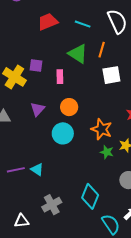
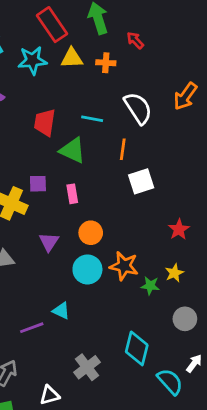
red trapezoid: (48, 22) -> (45, 122), turned -50
green triangle: (78, 54) -> (73, 150), moved
orange star: (102, 129) -> (124, 266), moved
cyan triangle: (37, 170) -> (61, 311), moved

